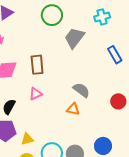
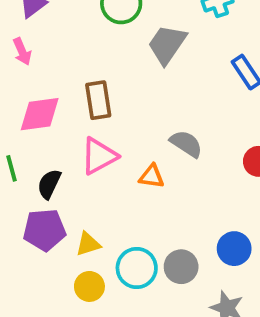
pink triangle: (36, 94) -> (99, 156), size x1.5
orange triangle: (73, 109) -> (152, 176), moved

